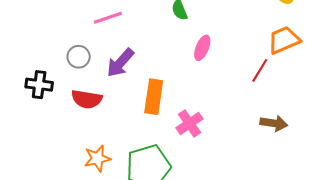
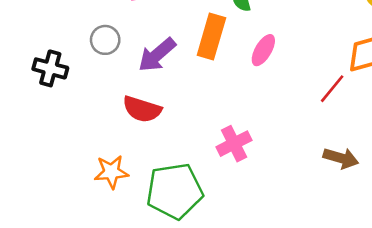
orange rectangle: (154, 97) -> (211, 37), moved
red semicircle: (87, 99) -> (142, 109), moved

